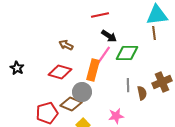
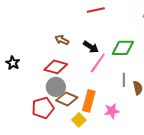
black arrow: (109, 36) -> (91, 47), moved
pink line: (103, 56) -> (98, 63), moved
orange rectangle: (93, 70) -> (89, 101), moved
gray circle: (82, 92) -> (56, 87), moved

